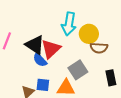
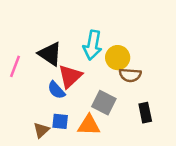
black triangle: (35, 45) -> (50, 54), moved
gray square: (78, 70) -> (104, 103), turned -30

